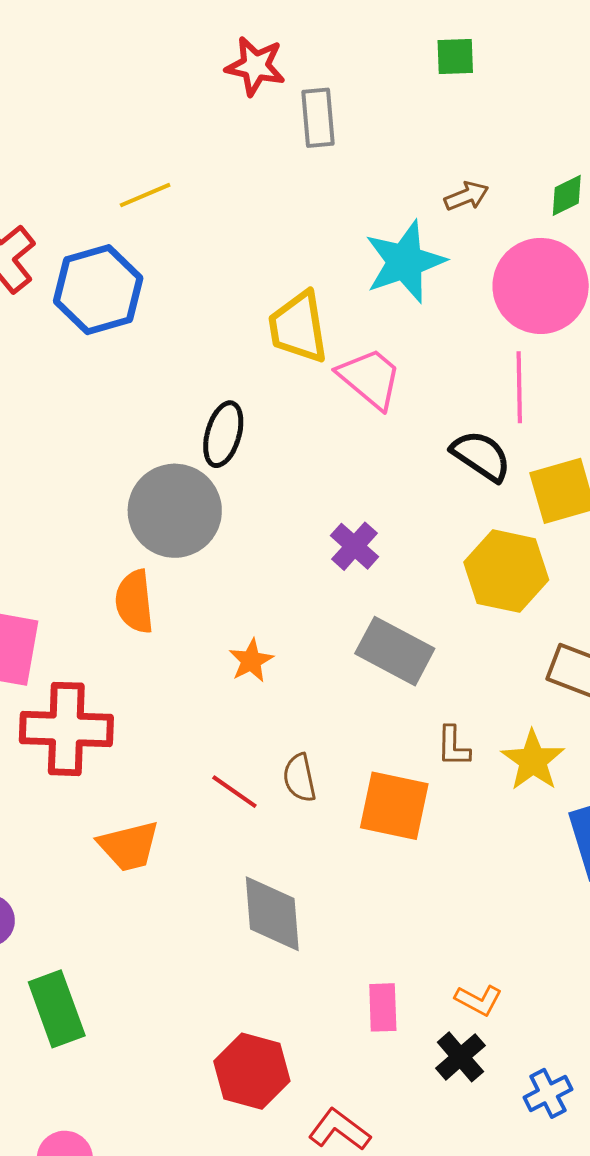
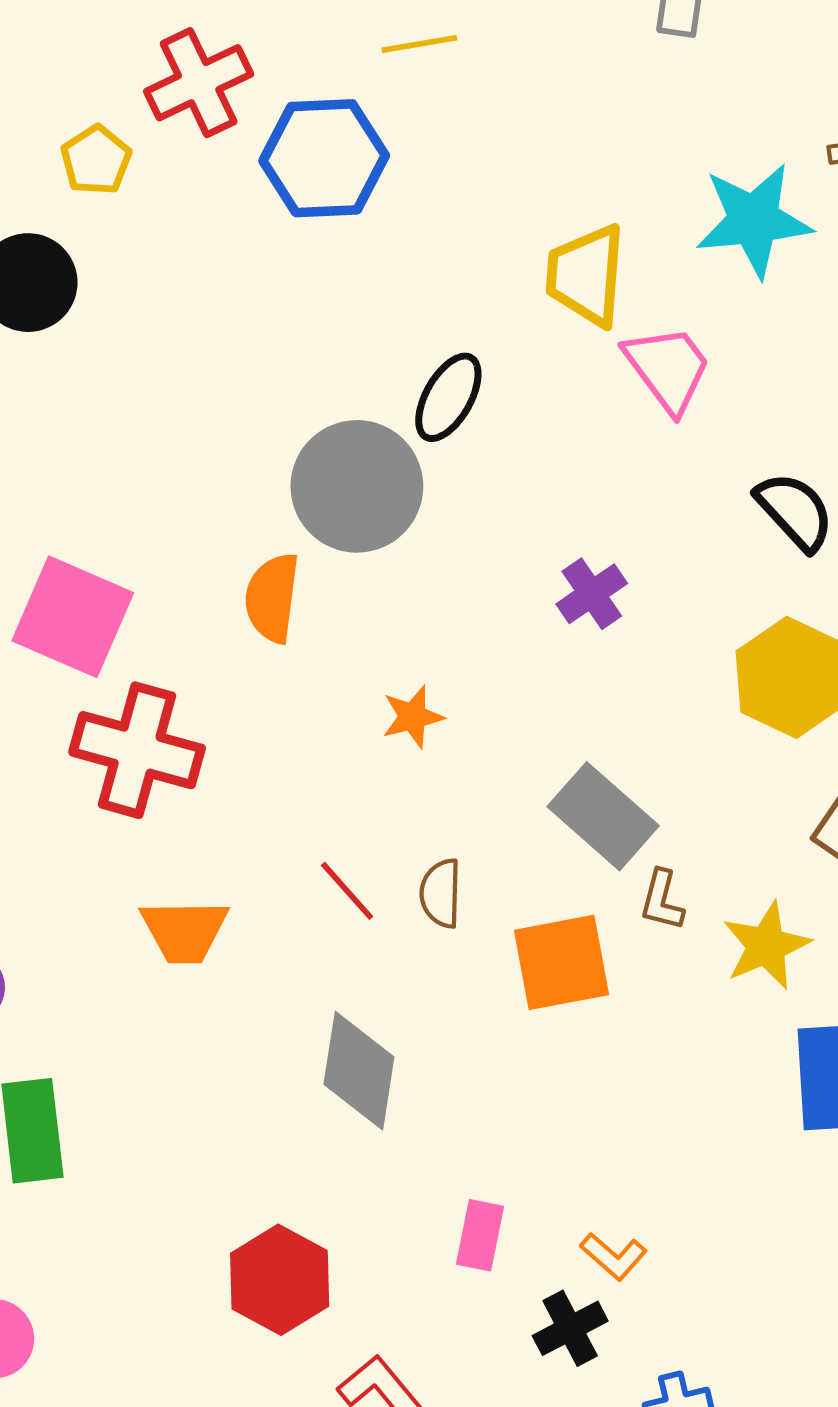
gray rectangle: (395, 651) -> (603, 816), moved
orange square: (394, 806) -> (562, 962), turned -36

